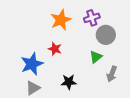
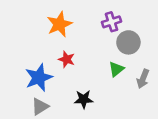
orange star: (61, 20) -> (59, 24), moved
gray arrow: (112, 74) -> (143, 79), moved

